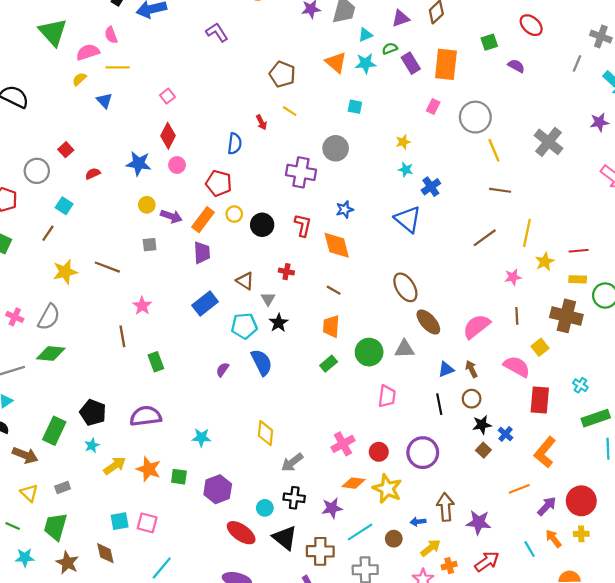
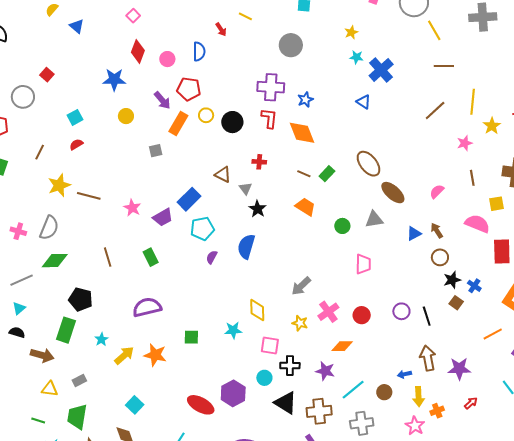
gray cross: (549, 142) -> (483, 17), turned -36
pink circle: (177, 165) -> (167, 59), moved
purple cross: (301, 172) -> (271, 87), moved
red semicircle: (93, 174) -> (76, 144), moved
blue cross: (431, 187) -> (381, 70), size x1.4
cyan square: (64, 206) -> (75, 117), moved, turned 35
purple arrow: (171, 216) -> (162, 100), moved, turned 36
blue triangle: (408, 219) -> (364, 102), size x0.6
gray square: (150, 245) -> (156, 151), moved
purple trapezoid: (202, 253) -> (163, 217), moved, turned 70
brown line: (107, 267) -> (89, 196), moved
cyan pentagon: (244, 326) -> (202, 229), moved
orange trapezoid: (331, 326) -> (305, 207), turned 125
pink semicircle: (476, 326) -> (437, 191), size x0.6
brown line: (122, 336) -> (108, 257), moved
yellow square: (540, 347) -> (497, 204), turned 35
green circle: (369, 352) -> (342, 226), size x0.6
blue semicircle: (262, 362) -> (246, 247), turned -130
green rectangle: (329, 364) -> (327, 174), moved
black line: (439, 404) -> (427, 316), moved
black pentagon: (93, 413) -> (81, 299), moved
cyan star: (201, 438) -> (233, 330), moved
purple circle: (423, 453) -> (401, 311), size x0.6
gray arrow: (292, 462) -> (301, 286), moved
green square: (179, 477) -> (191, 337), moved
purple hexagon: (218, 489) -> (233, 393), moved
yellow star: (387, 489) -> (300, 323), moved, size x0.6
yellow triangle: (29, 493) -> (50, 389), turned -30
purple star: (332, 508) -> (325, 371), turned 30
cyan square: (120, 521) -> (135, 405), turned -30
pink square: (147, 523) -> (270, 346), moved
red ellipse: (241, 533) -> (201, 405), moved
yellow arrow: (431, 548) -> (419, 397), turned 132
red arrow: (487, 562) -> (471, 403), size x0.6

